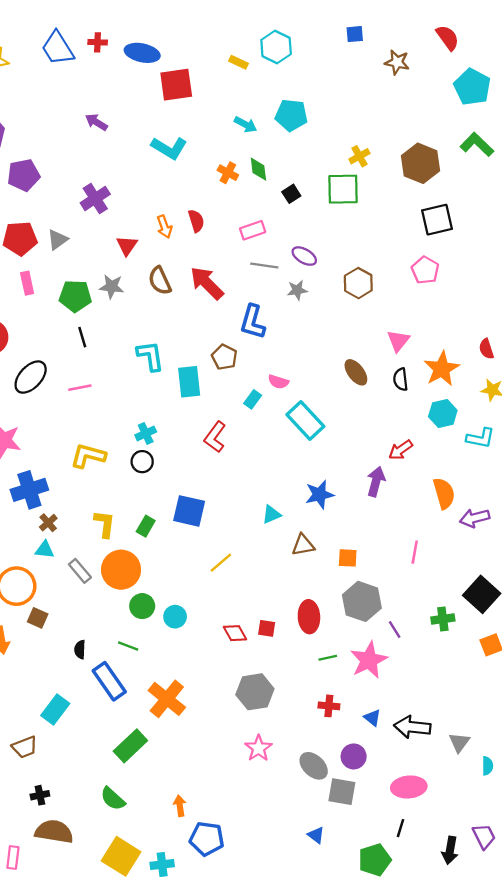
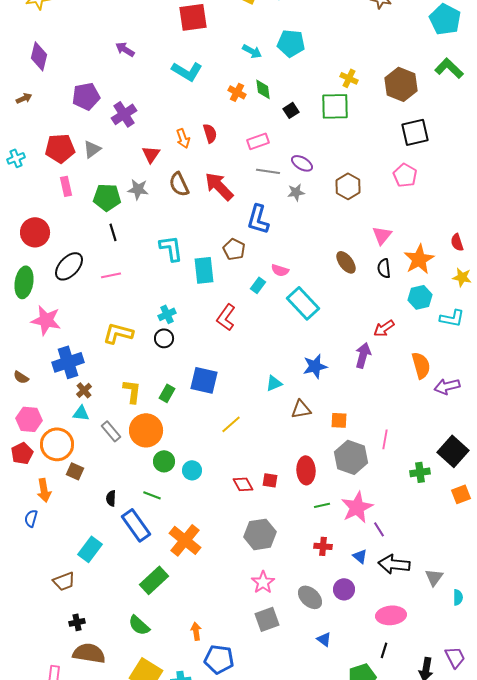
yellow cross: (359, 156) -> (349, 78), turned -36
purple pentagon: (24, 175) -> (86, 96), moved
pink line: (415, 552) -> (385, 439), moved
purple line: (395, 630) -> (379, 529), moved
gray square: (342, 792) -> (267, 619), moved, turned -30
blue triangle: (316, 835) -> (324, 639), moved

